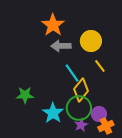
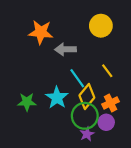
orange star: (53, 25) -> (41, 32), moved, turned -30
yellow circle: (91, 41) -> (101, 26), moved
cyan star: (53, 113) -> (57, 98), moved
orange cross: (106, 126) -> (111, 103), moved

